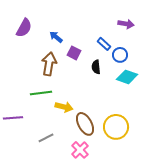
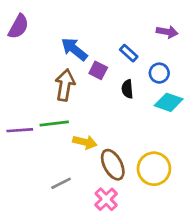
purple semicircle: (24, 28) -> (18, 27), moved
blue arrow: (56, 37) -> (74, 49), size x1.5
blue rectangle: (104, 44) -> (129, 53), moved
purple line: (13, 118) -> (20, 130), moved

